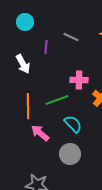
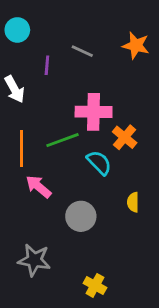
pink cross: (79, 80) -> (94, 112), size x1.4
cyan semicircle: (73, 124) -> (99, 163), moved

